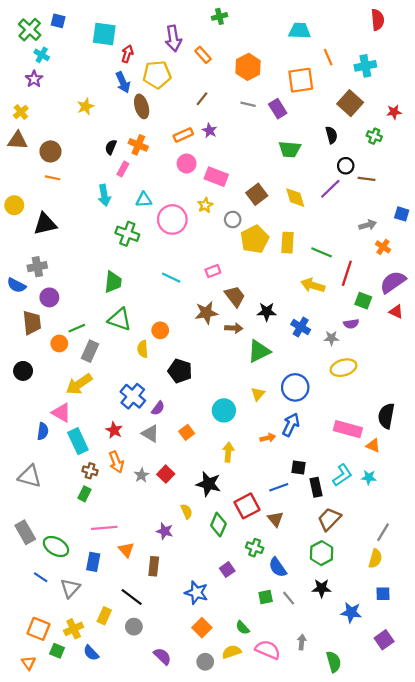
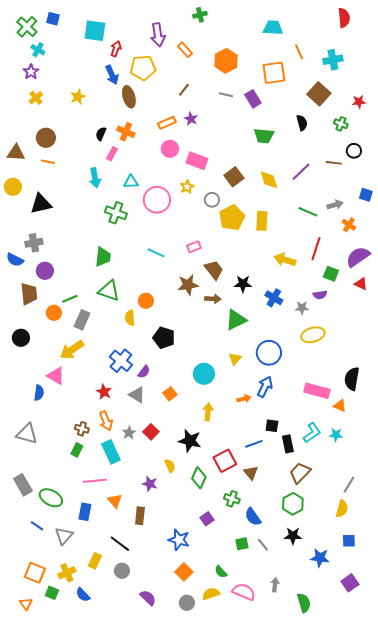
yellow cross: (21, 112) -> (36, 98), moved
brown triangle: (18, 140) -> (16, 153), moved
black circle: (346, 166) -> (354, 151), moved
green line: (322, 252) -> (308, 212), moved
cyan rectangle: (78, 441) -> (111, 452), moved

